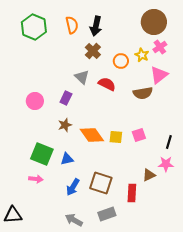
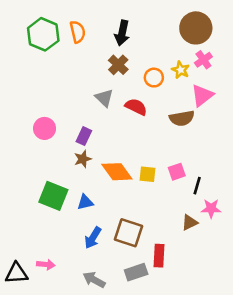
orange semicircle: (72, 25) -> (78, 32), moved
purple rectangle: (66, 98) -> (84, 136), moved
black line: (169, 142) -> (197, 186), moved
pink arrow: (36, 179) -> (46, 264), moved
red rectangle: (132, 193) -> (159, 256), moved

